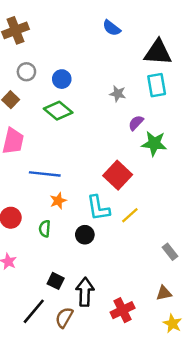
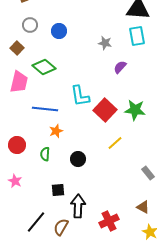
green diamond: (58, 111) -> (44, 67), moved
green star: (154, 144) -> (135, 110), moved
cyan L-shape: (98, 208) -> (80, 96), moved
black square: (56, 281) -> (58, 190), moved, turned -32
brown triangle: (164, 293) -> (143, 207), turned 40

